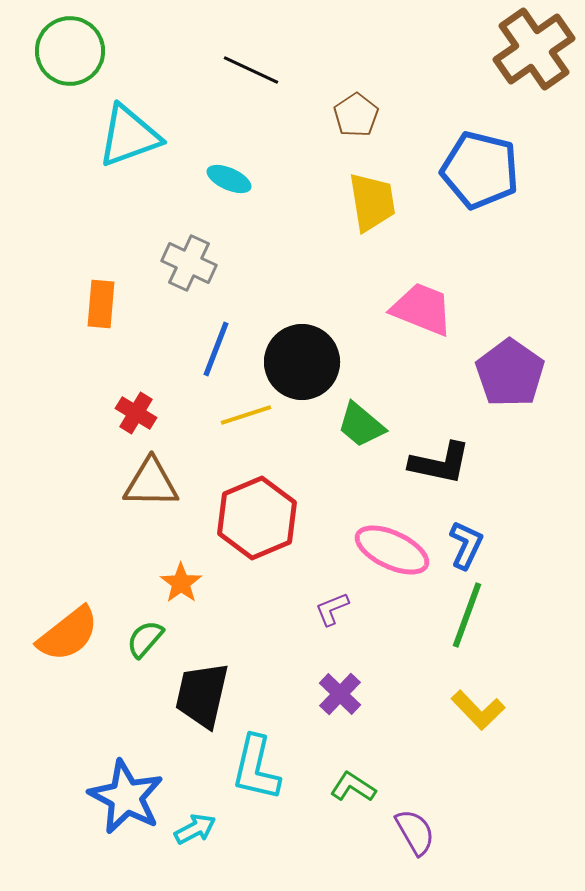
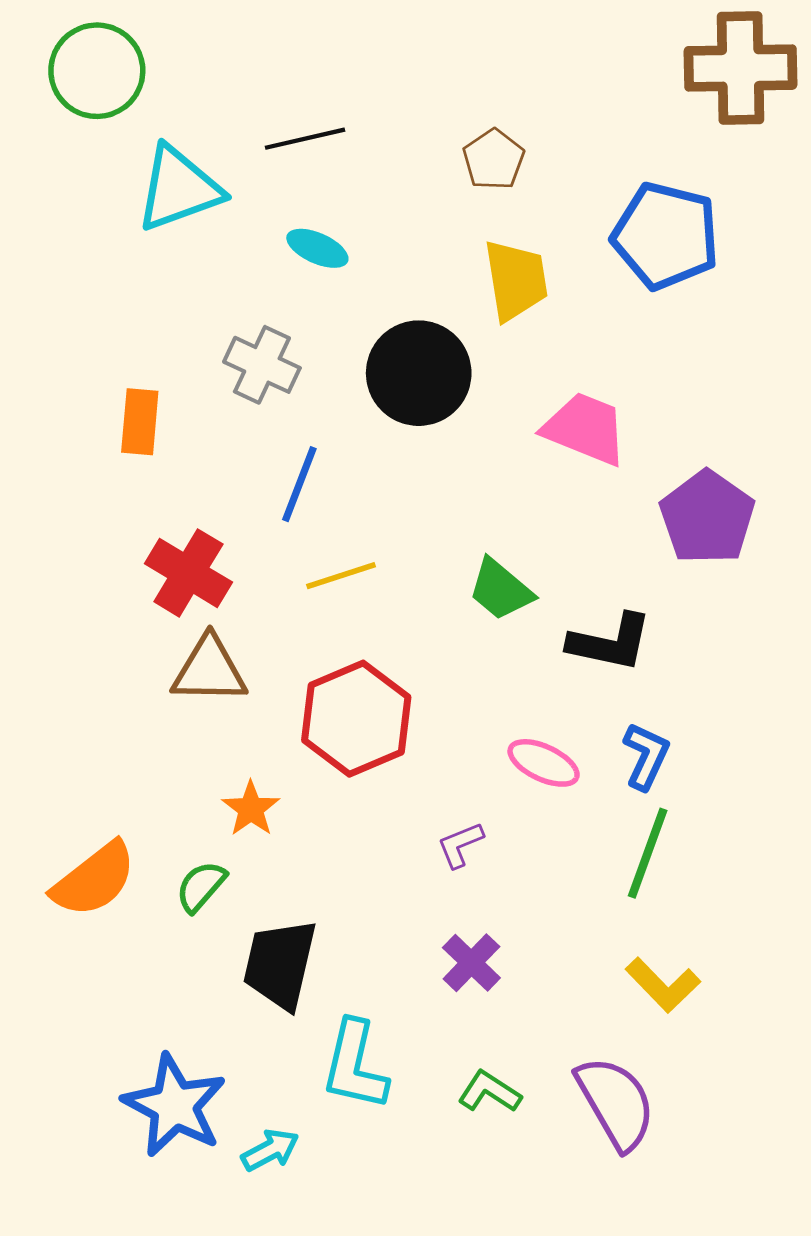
brown cross: (534, 49) -> (741, 68), turned 34
black line: (251, 70) -> (305, 139), moved, turned -38
black circle: (302, 362) -> (419, 373), moved
red cross: (136, 413) -> (188, 573), size x1.5
pink ellipse: (392, 550) -> (544, 763), size x0.7
purple semicircle: (415, 832) -> (616, 1103), moved, size x1.5

